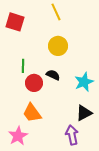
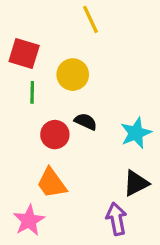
red square: (15, 22) -> (24, 53), moved
yellow circle: (58, 46) -> (73, 75), moved
green line: (23, 66) -> (32, 92), moved

